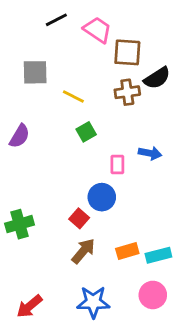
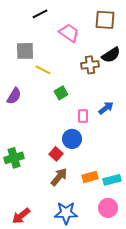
pink trapezoid: (98, 30) -> (69, 33), moved
brown square: (127, 52) -> (105, 20), moved
yellow line: (73, 96) -> (43, 70), moved
blue arrow: (150, 153) -> (106, 108), turned -49

